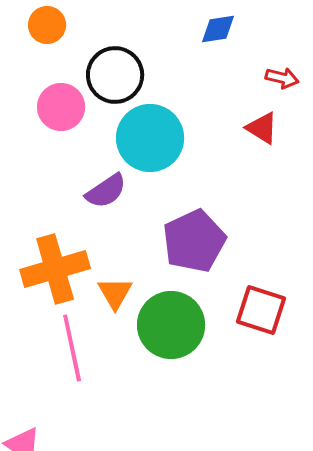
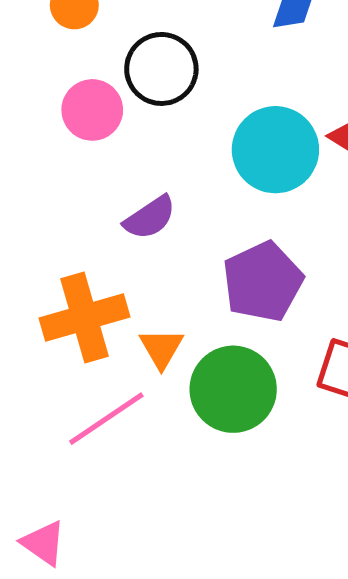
cyan circle: (150, 138) -> (275, 150), moved
pink line: (72, 348) -> (106, 419), turned 68

